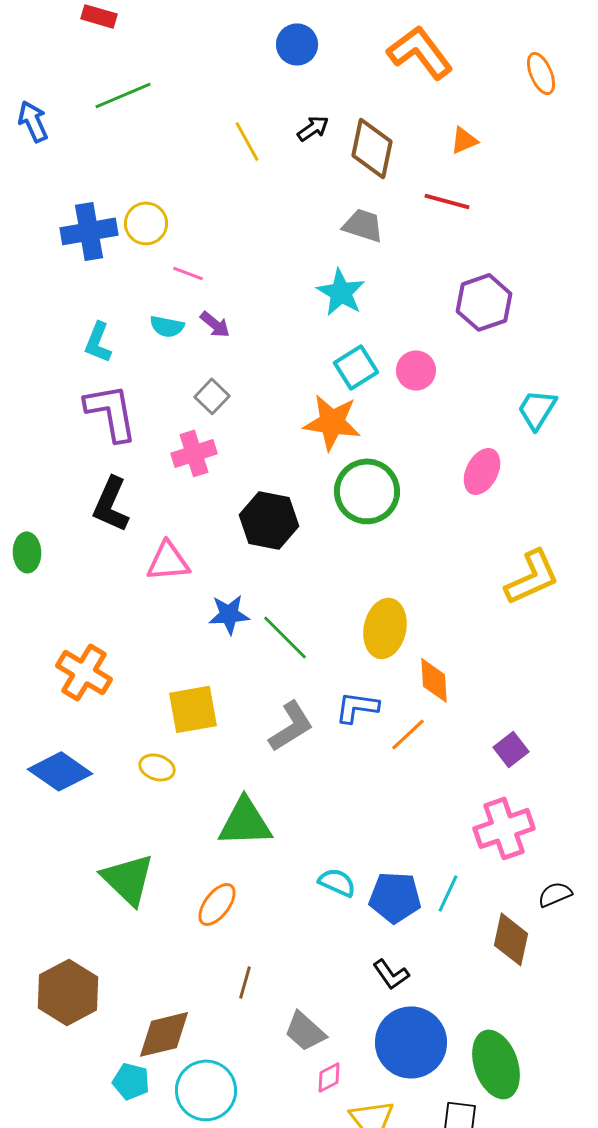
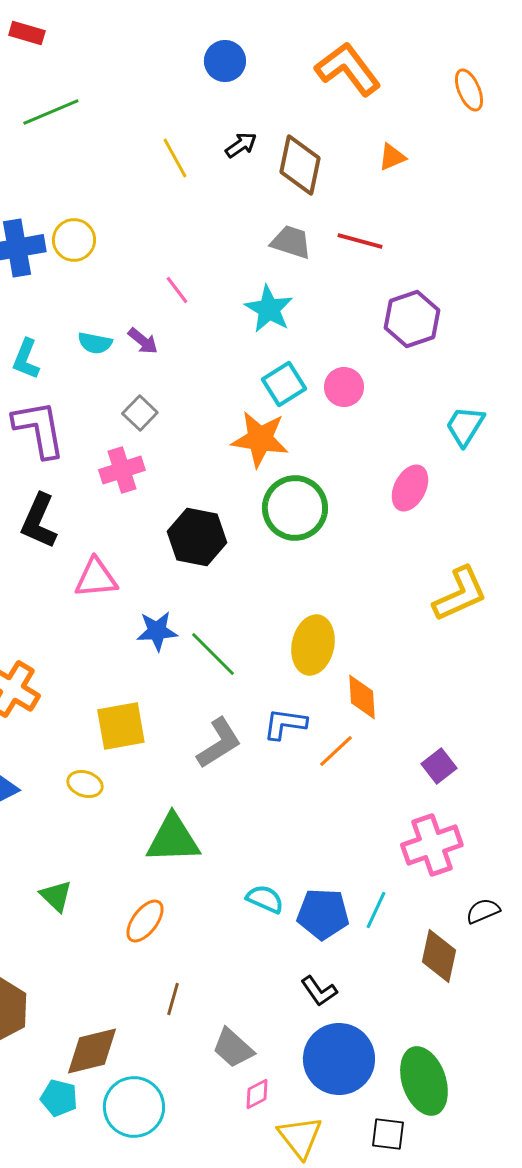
red line: (447, 201) -> (360, 241), moved
pink line: (188, 273) -> (177, 290), moved, turned 32
green triangle: (128, 879) -> (56, 896), size x0.6

